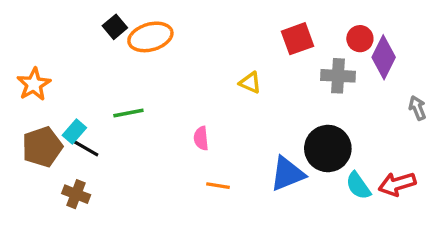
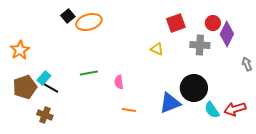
yellow triangle: (250, 83) -> (157, 49), moved
green line: (128, 113) -> (89, 73), moved

